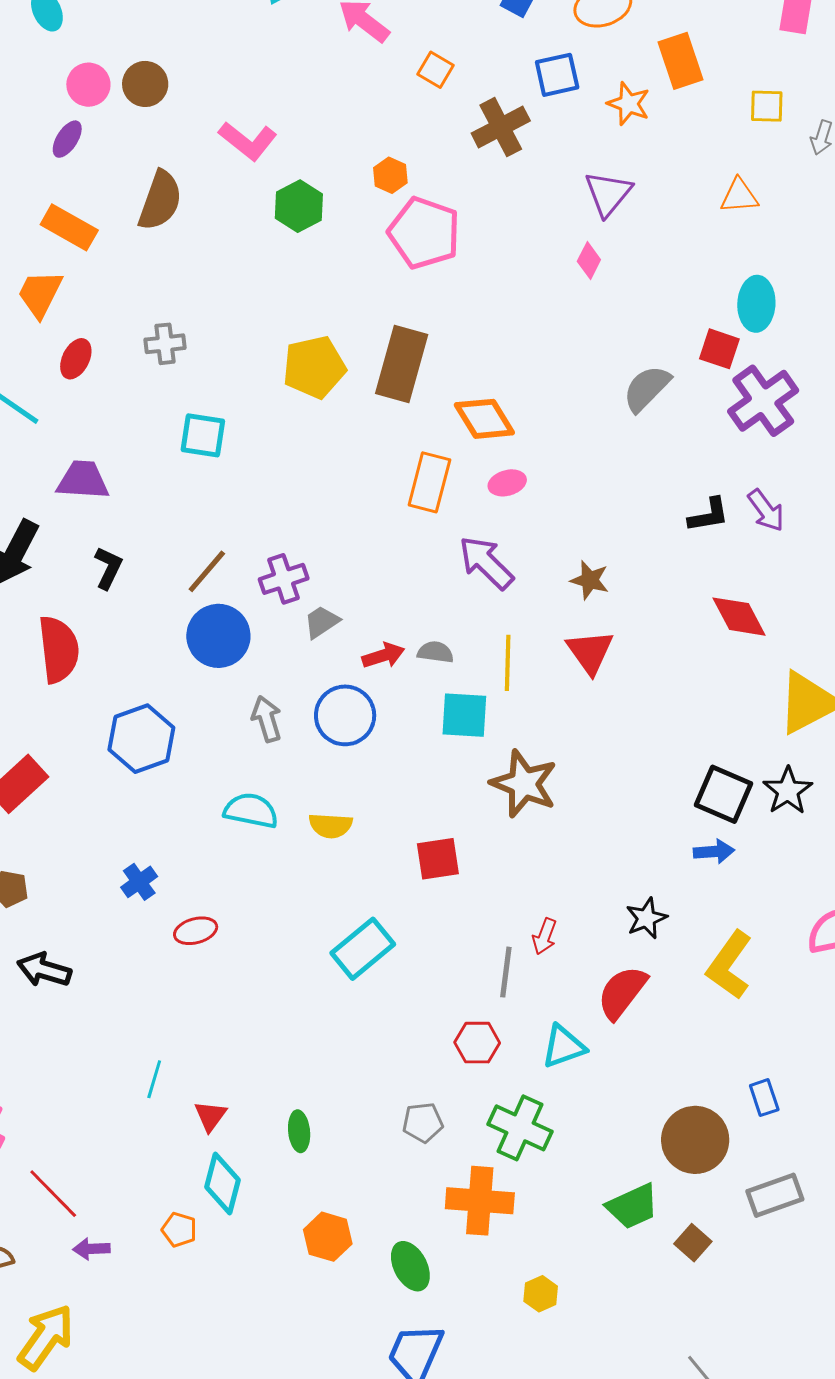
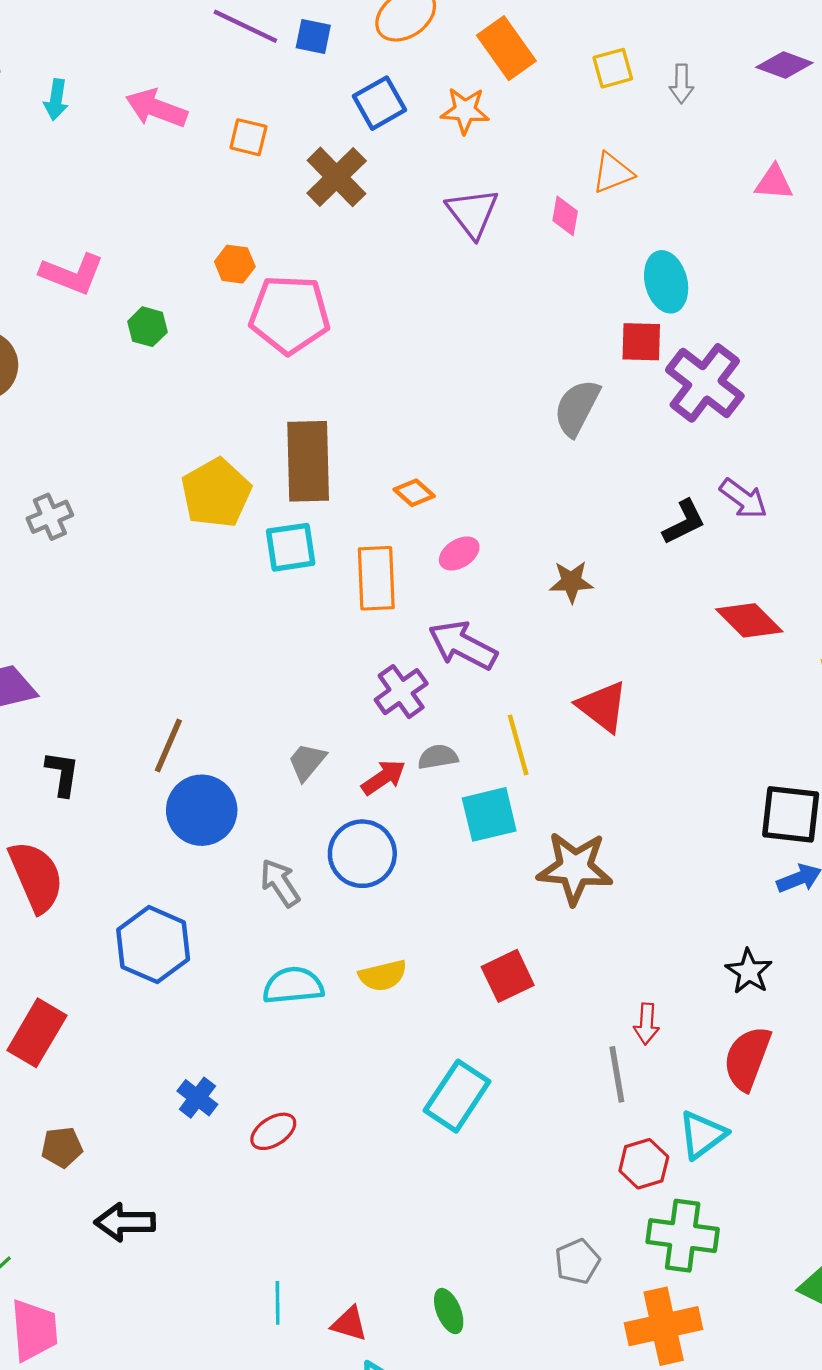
green hexagon: (299, 206) -> (147, 327), size x0.7
pink diamond: (589, 261) -> (565, 216), moved
orange diamond: (484, 419) -> (414, 493), size x0.6
cyan square: (203, 435) -> (291, 547), moved
purple cross: (284, 579) -> (401, 692), moved
brown star: (590, 580) -> (571, 582), moved
red hexagon: (477, 1043) -> (644, 1164), moved
red triangle: (210, 1116) -> (349, 1324), turned -33

